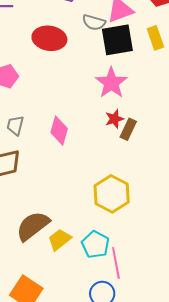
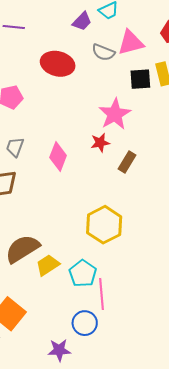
black square: (117, 40) -> (140, 79), moved, size x0.7
red star: (114, 119) -> (100, 143), moved

